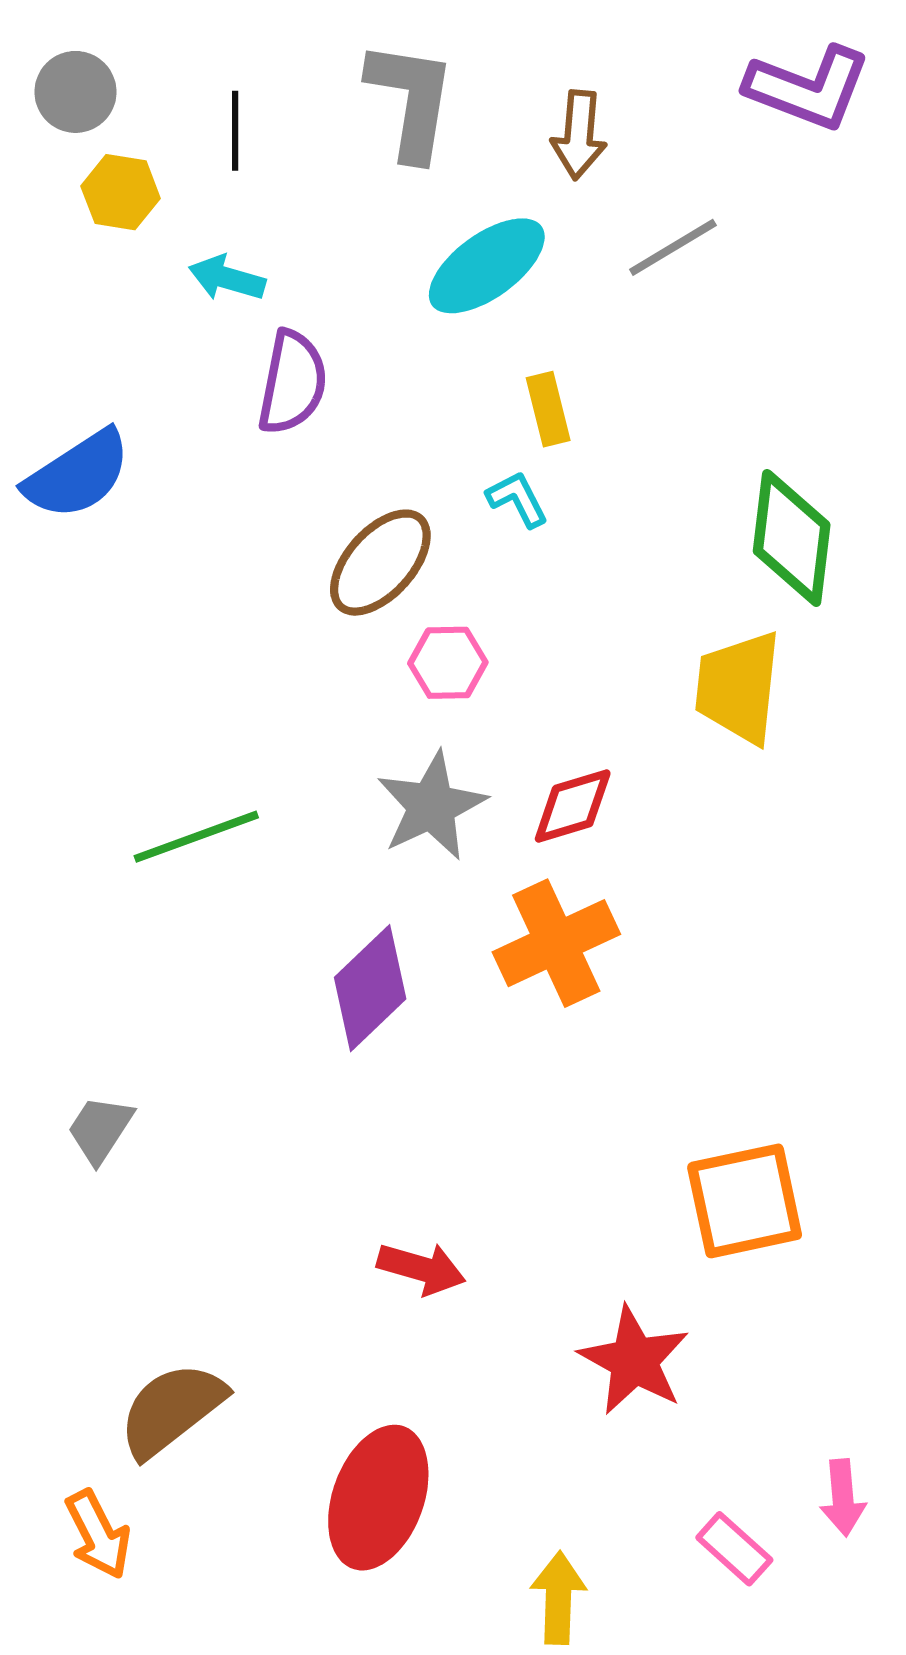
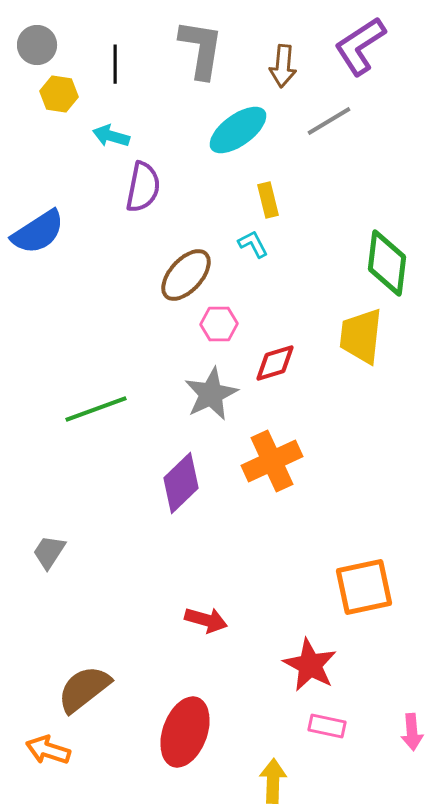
purple L-shape: (808, 88) -> (360, 46), moved, turned 126
red diamond: (573, 806) -> (275, 363), moved
orange arrow: (98, 1534) -> (48, 750), turned 135
pink rectangle: (734, 1549) -> (327, 726), moved, turned -30

